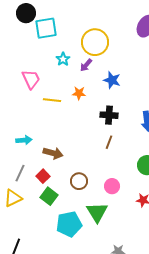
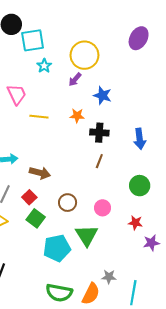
cyan star: (63, 59) -> (44, 66), moved
orange star: (79, 93) -> (77, 116), moved

